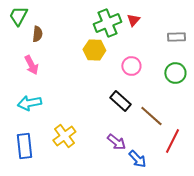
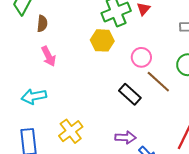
pink arrow: (31, 65) -> (49, 56), moved
brown line: (151, 116) -> (158, 82), moved
purple arrow: (116, 142) -> (126, 138), turned -36

